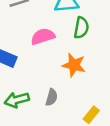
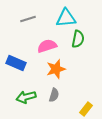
orange star: (74, 65) -> (56, 69), moved, turned -30

